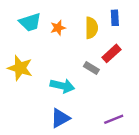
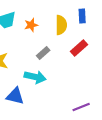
gray rectangle: (91, 68) -> (43, 53), moved, turned -72
blue triangle: (60, 118) -> (15, 96), moved, turned 42

